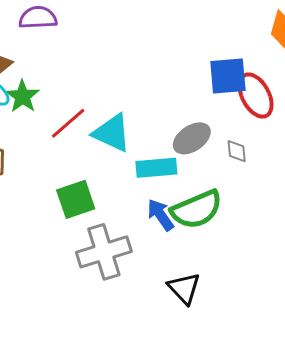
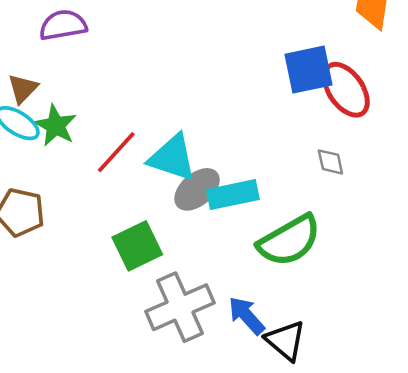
gray ellipse: (192, 138) -> (197, 189), moved
blue arrow: (160, 215) -> (246, 316), moved

